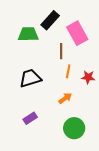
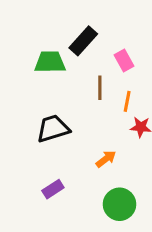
pink rectangle: (77, 33) -> (124, 61), size x0.6
orange line: (68, 71) -> (127, 101), moved

